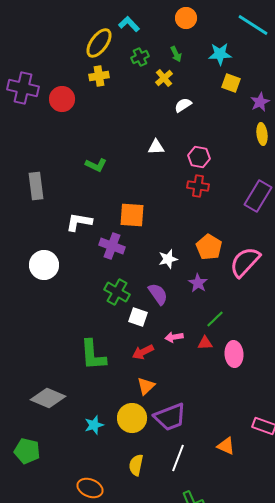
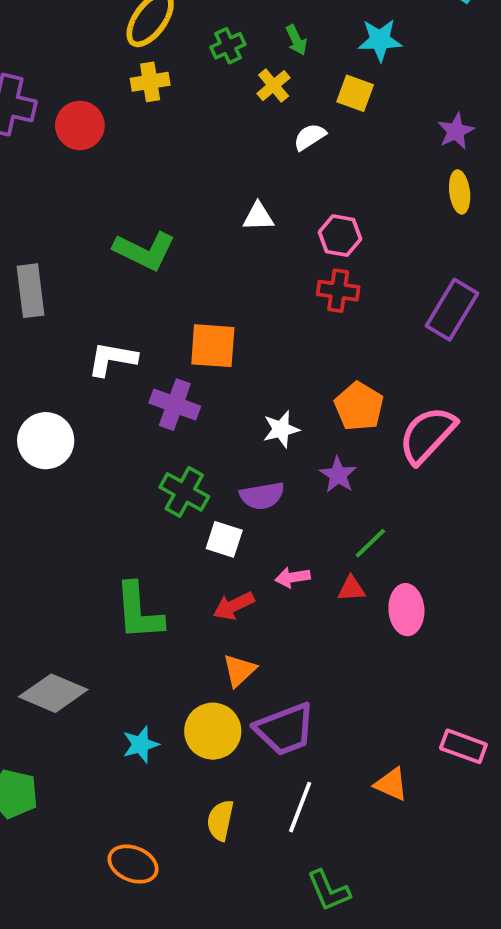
yellow square: (231, 83) -> (355, 93), moved
green L-shape: (96, 165) -> (144, 251), size x1.5
purple semicircle: (158, 294) -> (262, 496), turned 115

